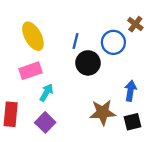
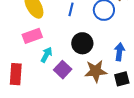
black circle: (88, 63) -> (82, 43), moved
purple square: (45, 122) -> (63, 70), moved

